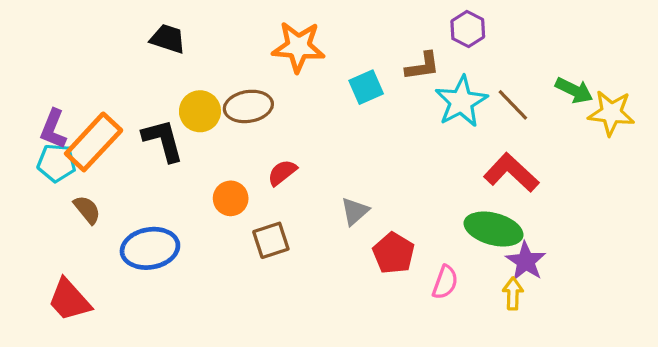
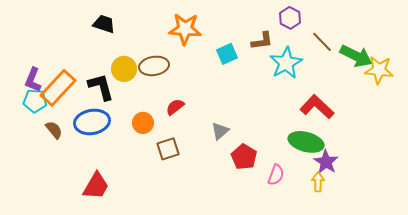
green arrow: (574, 90) -> (356, 56), size x1.4
brown line: (513, 105) -> (322, 42), moved
blue ellipse: (150, 248) -> (92, 122), moved
red trapezoid: (69, 300) -> (96, 186), moved, turned -108

